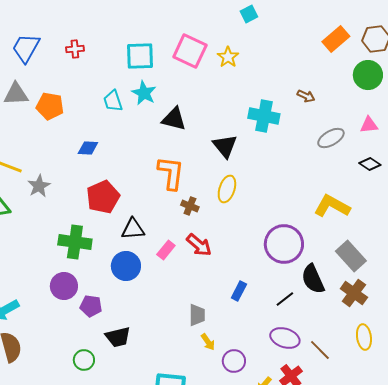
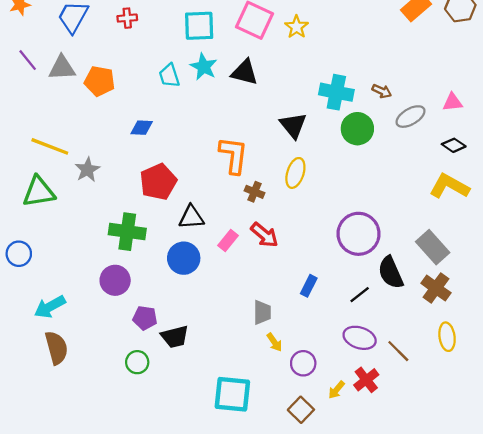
green circle: (368, 75) -> (357, 129), moved
brown arrow: (306, 96) -> (382, 91), moved
black triangle: (174, 119) -> (245, 72), moved
yellow L-shape: (332, 206) -> (449, 186), moved
purple pentagon: (91, 306) -> (145, 318), moved

